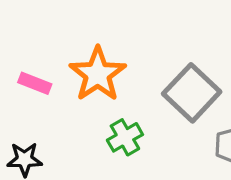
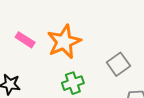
gray square: (192, 93) -> (118, 64), size x0.7

